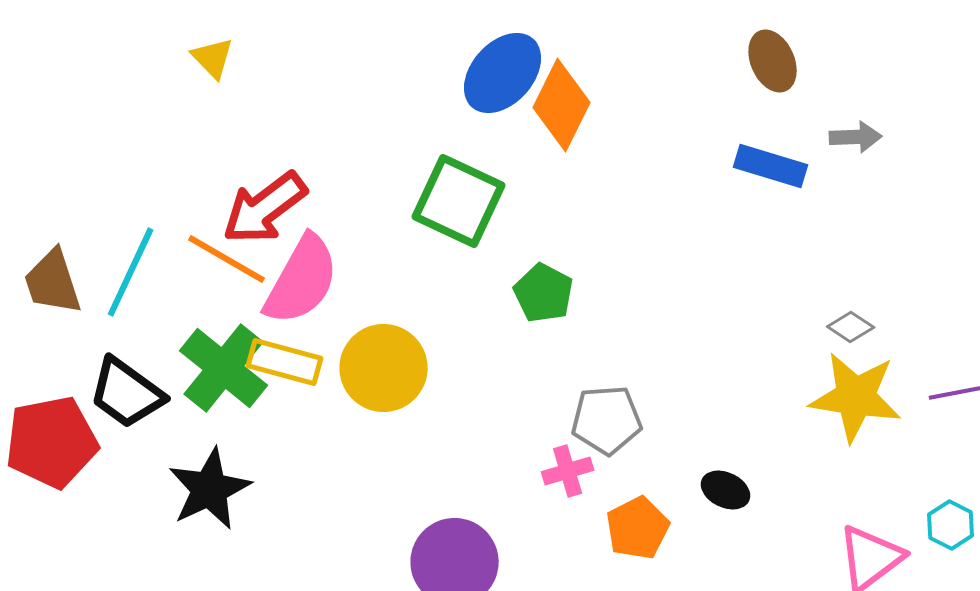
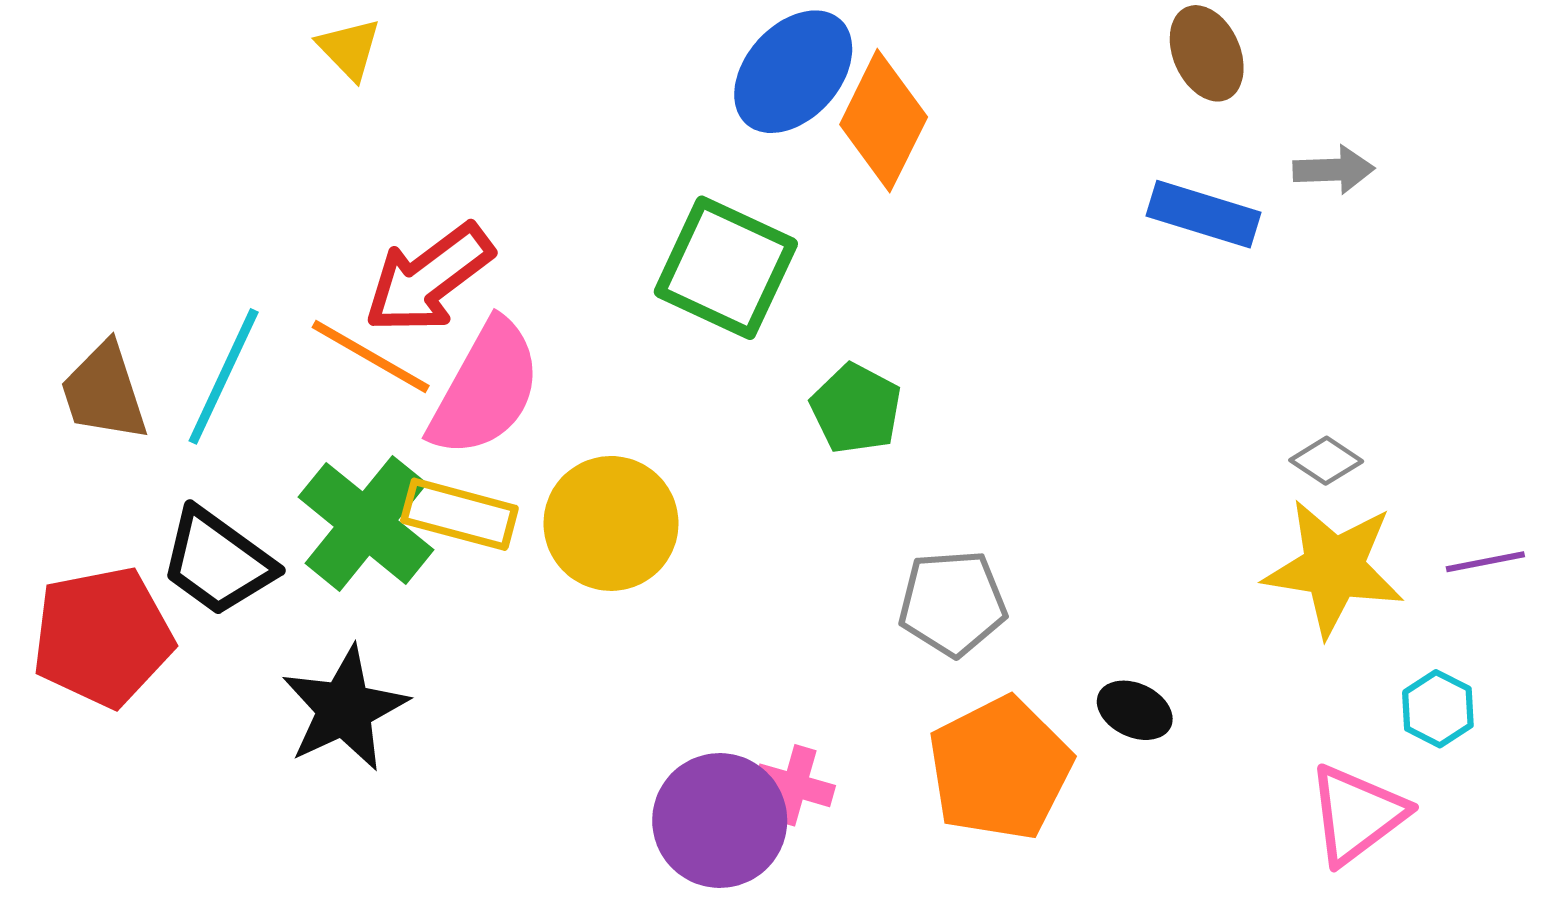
pink cross: (568, 471) -> (795, 785), moved, turned 33
cyan hexagon: (951, 525) -> (1438, 709), moved
orange pentagon: (638, 528) -> (1000, 768), size x1.5

